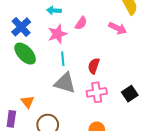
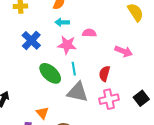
pink semicircle: (81, 23) -> (89, 33), turned -120
pink arrow: (118, 28) -> (124, 51), moved
pink star: (57, 34) -> (67, 45), turned 30
green ellipse: (25, 54) -> (50, 73), moved

